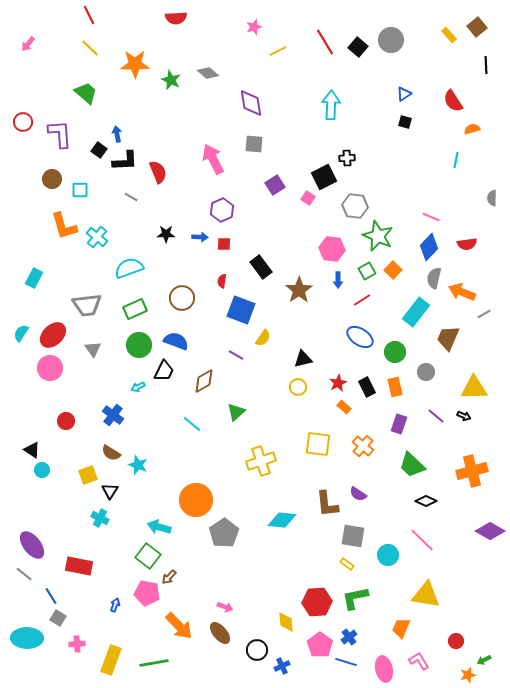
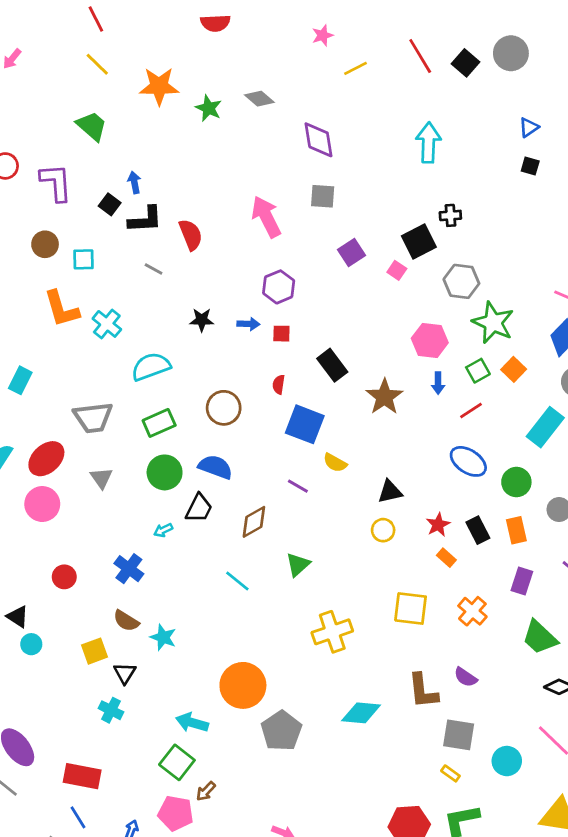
yellow semicircle: (263, 338) -> (335, 463), turned 84
blue line: (51, 596) -> (78, 817), moved

